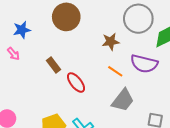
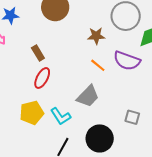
red ellipse: (76, 82) -> (42, 78), moved, turned 60
gray trapezoid: (123, 100) -> (88, 96), moved

